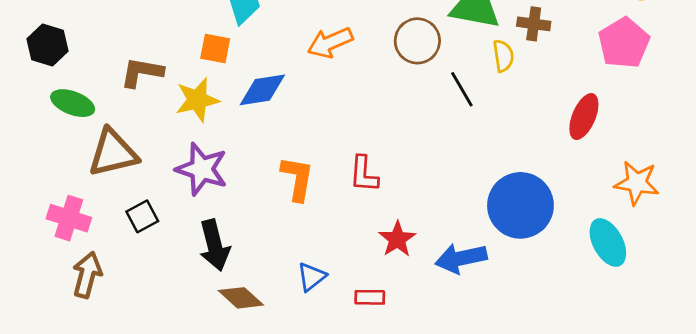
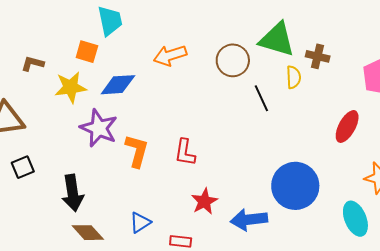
brown L-shape: (142, 72) -> (33, 64), size x0.7
purple star: (202, 169) -> (99, 128), moved

